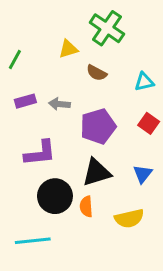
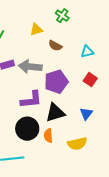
green cross: (107, 28) -> (62, 16), size x0.6
gray arrow: (59, 104) -> (30, 67), size x1.6
purple L-shape: (40, 153) -> (31, 100), moved

